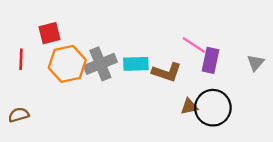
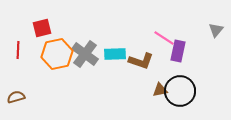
gray triangle: (256, 63) -> (216, 30), moved
gray cross: (100, 64) -> (85, 54), turned -32

